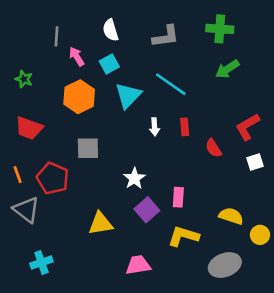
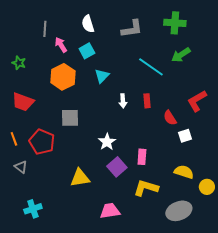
cyan line: (171, 84) -> (151, 67), moved
cyan triangle: (128, 95) -> (102, 76), size x0.7
white square: (255, 162) -> (185, 136), moved
gray triangle: (26, 210) -> (21, 167), size x0.6

